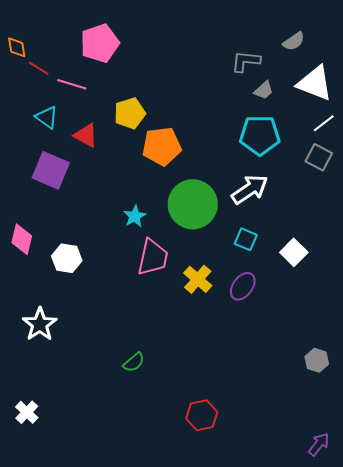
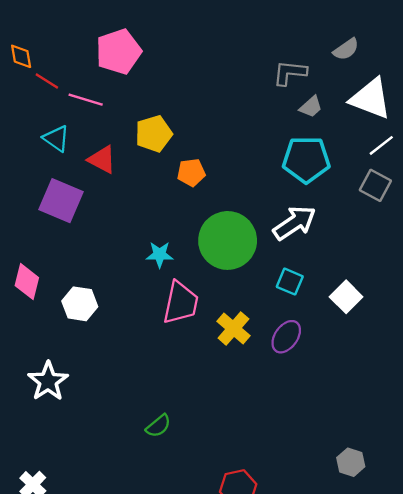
orange pentagon: (162, 146) -> (191, 172), size x0.6
cyan star: (135, 216) -> (160, 255), turned 30
gray hexagon: (317, 360) -> (351, 462), moved

